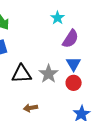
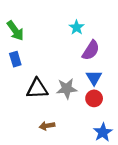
gray star: (49, 74) -> (67, 89), turned 30

